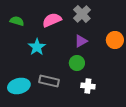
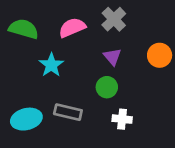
green semicircle: (17, 21) -> (24, 29), size x1.5
purple triangle: (81, 41) -> (112, 57), turned -40

